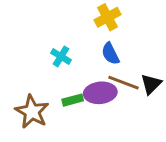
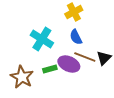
cyan cross: (61, 56) -> (42, 39), size x1.6
purple ellipse: (100, 93) -> (69, 64), turned 30

